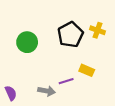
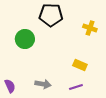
black pentagon: (70, 35) -> (51, 15), moved, turned 30
purple line: (66, 81) -> (76, 87), moved

